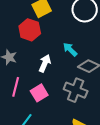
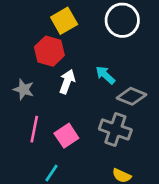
white arrow: (45, 63) -> (67, 82), moved

